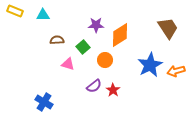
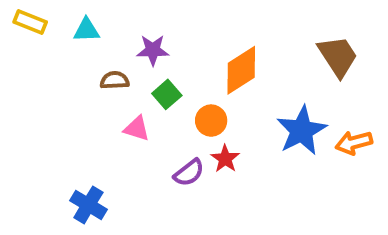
purple star: (96, 25) -> (153, 50), moved
red star: (113, 90) -> (225, 159), moved

